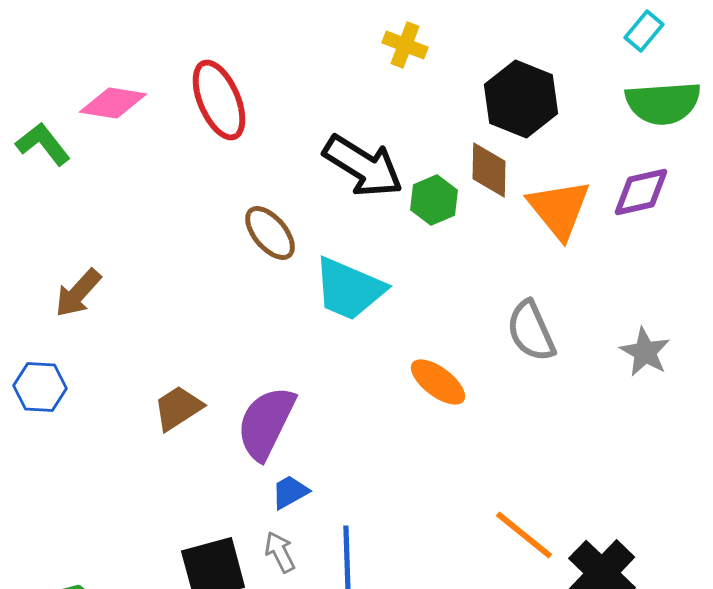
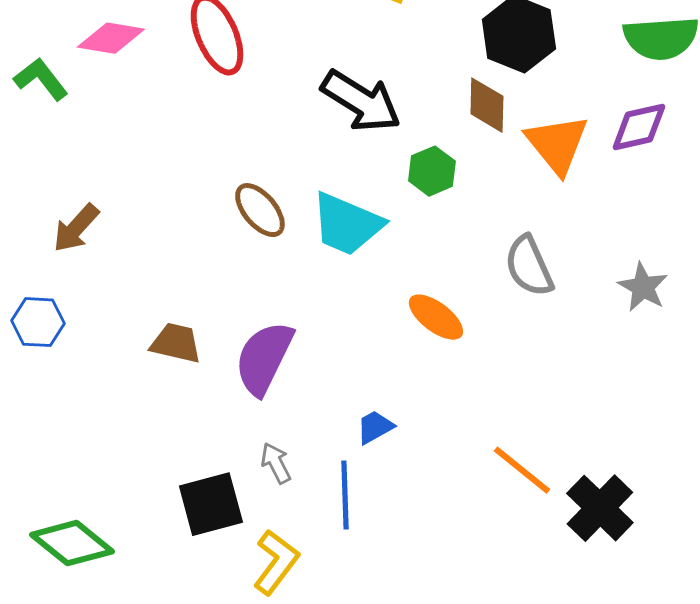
green hexagon: (434, 200) -> (432, 171), moved
brown ellipse: (270, 233) -> (260, 210), moved
brown trapezoid: (178, 408) -> (176, 343), turned 46
blue trapezoid: (290, 492) -> (375, 427), moved
gray arrow: (280, 552) -> (276, 463), moved

